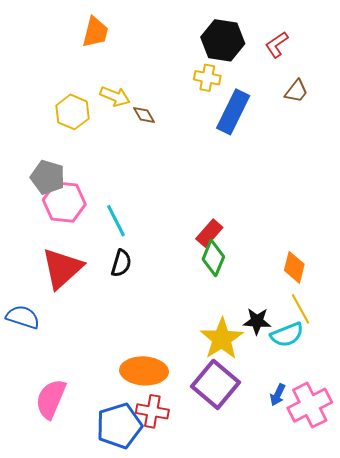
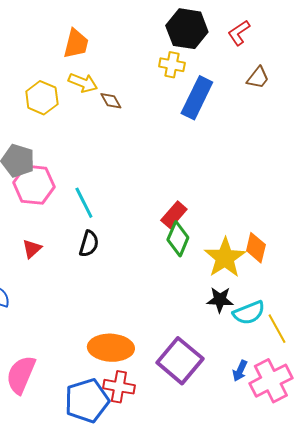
orange trapezoid: (95, 32) -> (76, 44), moved
red triangle: (62, 268) -> (32, 249), size x0.5
yellow line: (300, 309) -> (277, 329), moved
yellow star: (222, 339) -> (225, 258), moved

